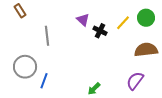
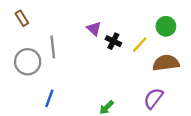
yellow line: (123, 23) -> (140, 45), moved
gray circle: (25, 67) -> (28, 62), moved

